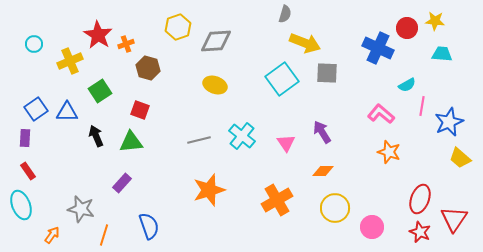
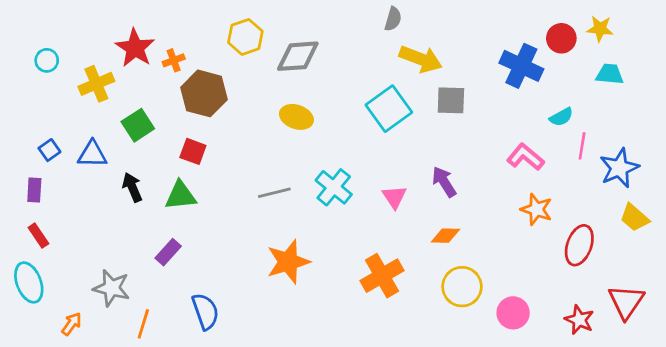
brown hexagon: (148, 68) -> (204, 93), size x1.4
blue square: (36, 109) -> (49, 150), size x0.7
red ellipse: (420, 199) -> (579, 245), moved

